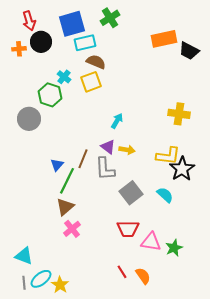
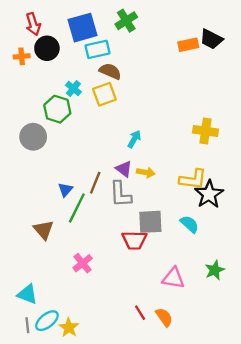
orange rectangle: (164, 39) -> (188, 45), size x0.7
black trapezoid: (189, 51) -> (211, 39), moved
gray square: (131, 193) -> (150, 222), turned 35
brown triangle: (65, 207) -> (44, 230), moved, turned -30
red trapezoid: (128, 229) -> (134, 240), moved
green star: (174, 248) -> (215, 270), moved

